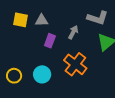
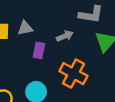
gray arrow: (73, 32) -> (65, 36), turned 48

